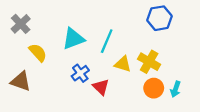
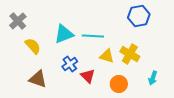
cyan line: (107, 41) -> (93, 36), turned 70
brown triangle: (21, 81) -> (38, 79), moved
orange circle: (154, 88) -> (119, 84), moved

